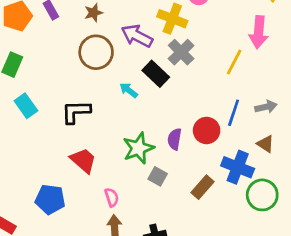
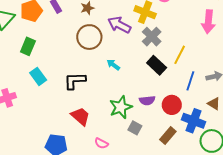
yellow line: (234, 62) -> (180, 55), moved
black rectangle: (156, 74) -> (157, 65), moved
red circle: (207, 130) -> (172, 105), moved
purple semicircle: (174, 139) -> (147, 100), turned -105
pink semicircle: (112, 197) -> (101, 143), turned 136

